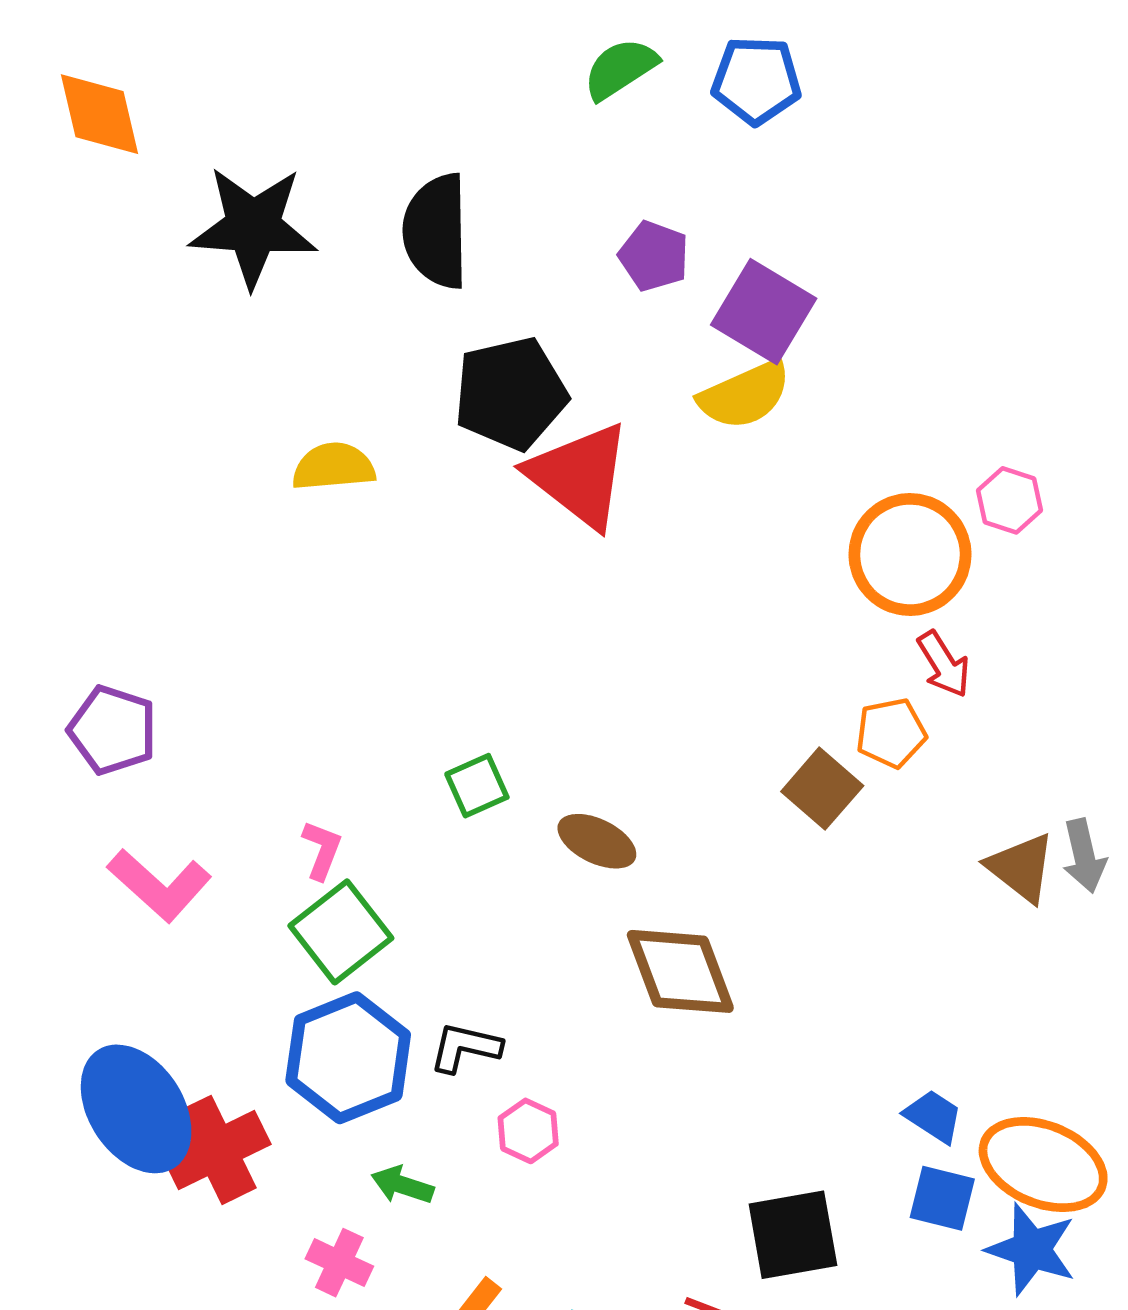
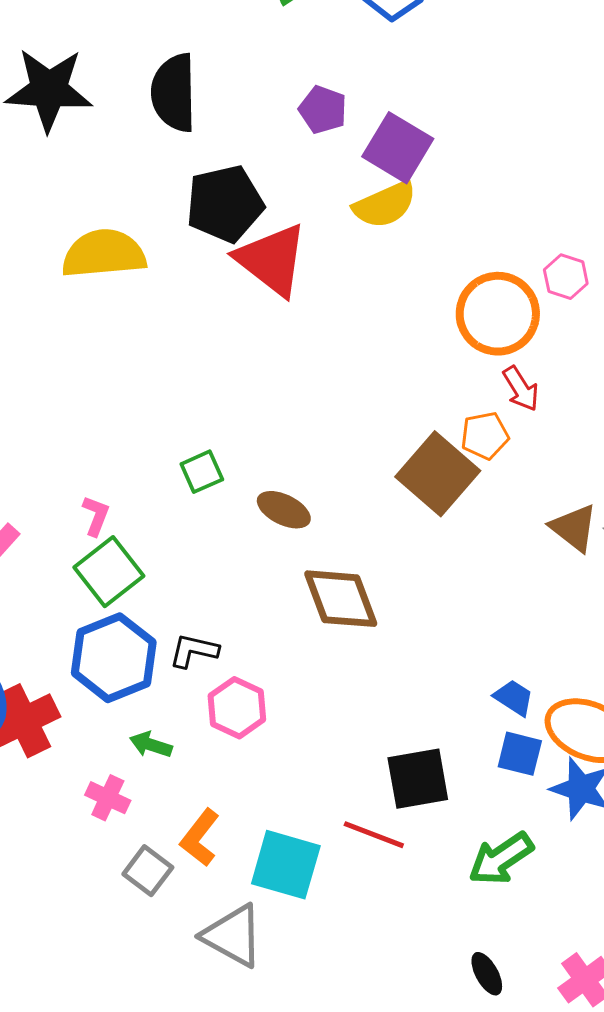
yellow semicircle: (334, 467) -> (104, 254), size x1.5
brown square: (822, 789) -> (438, 474), size x1.5
pink hexagon: (528, 1131) -> (237, 708), size x1.4

